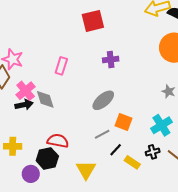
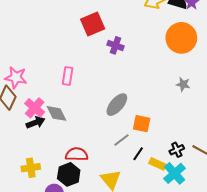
purple cross: (111, 60) -> (116, 45), moved, turned 35
cyan cross: (161, 125) -> (175, 173), moved

